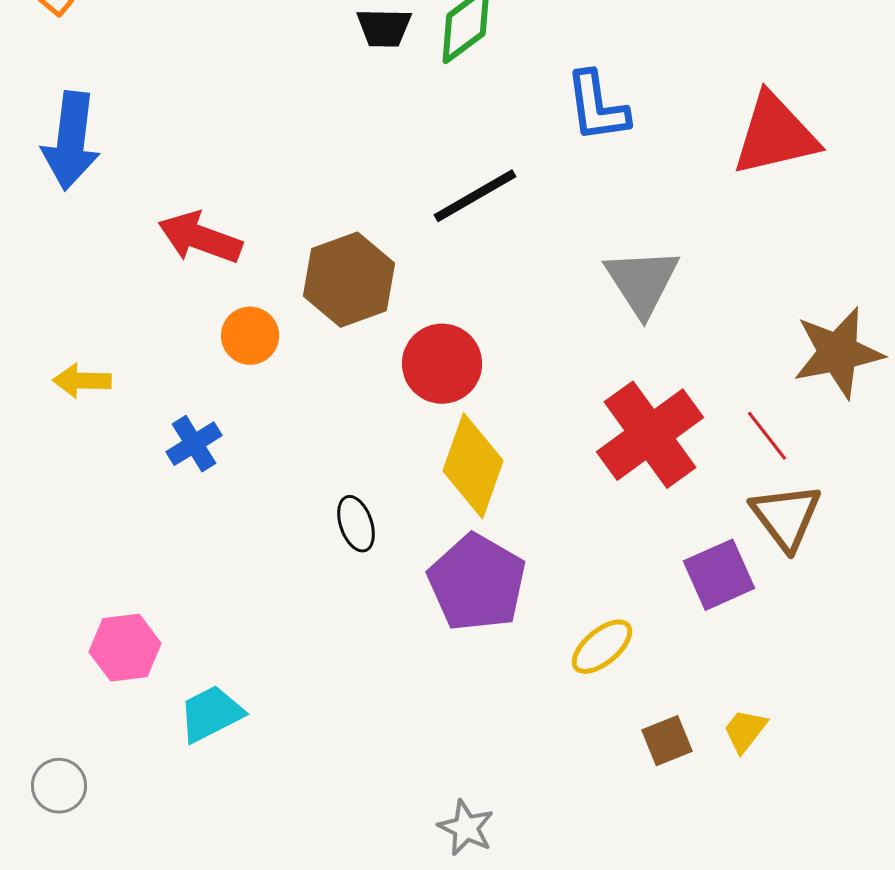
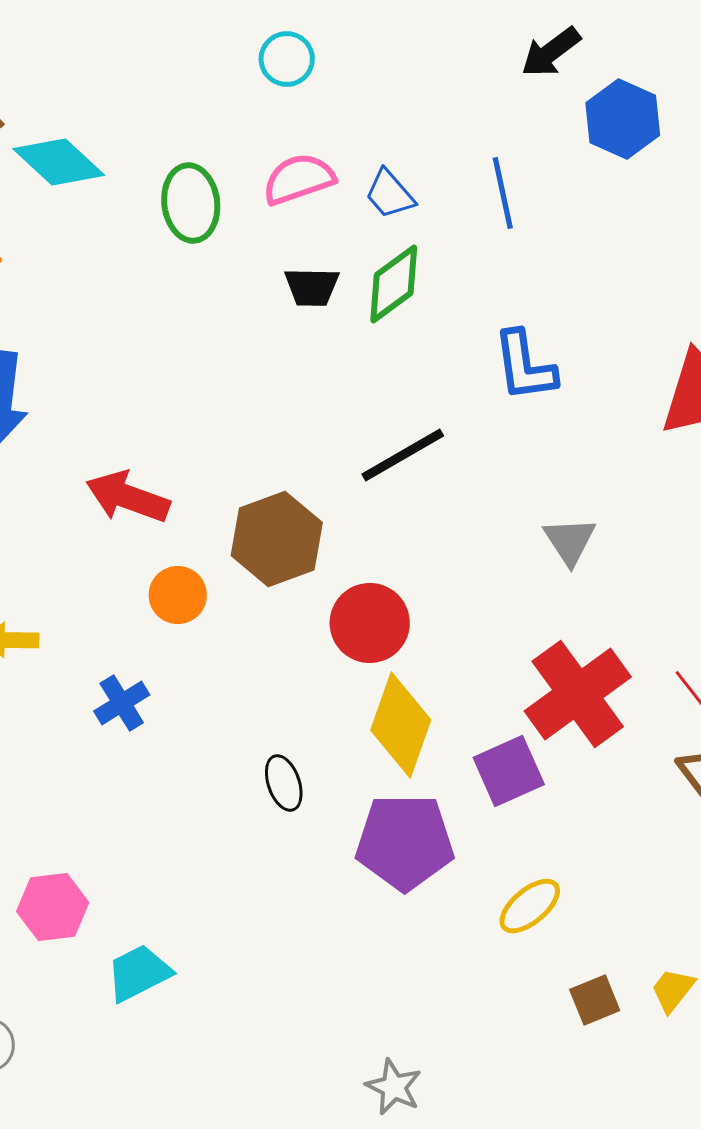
gray triangle: (642, 282) -> (570, 541), size x0.7
purple square: (719, 575) -> (509, 771), moved
purple pentagon: (477, 583) -> (405, 842), turned -30

